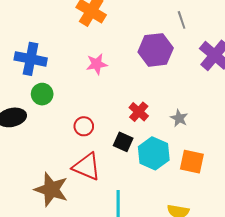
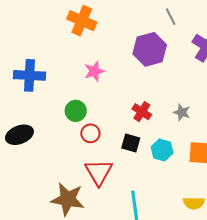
green circle: (42, 94) -> (76, 111), moved
cyan hexagon: (154, 153) -> (162, 150), size x0.7
red triangle: (87, 167) -> (99, 172), turned 44

